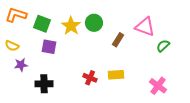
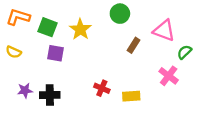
green circle: (94, 23) -> (120, 14), moved
purple star: (21, 65) -> (25, 91), moved
yellow rectangle: (116, 75) -> (131, 96), moved
pink cross: (158, 86) -> (169, 76), moved

